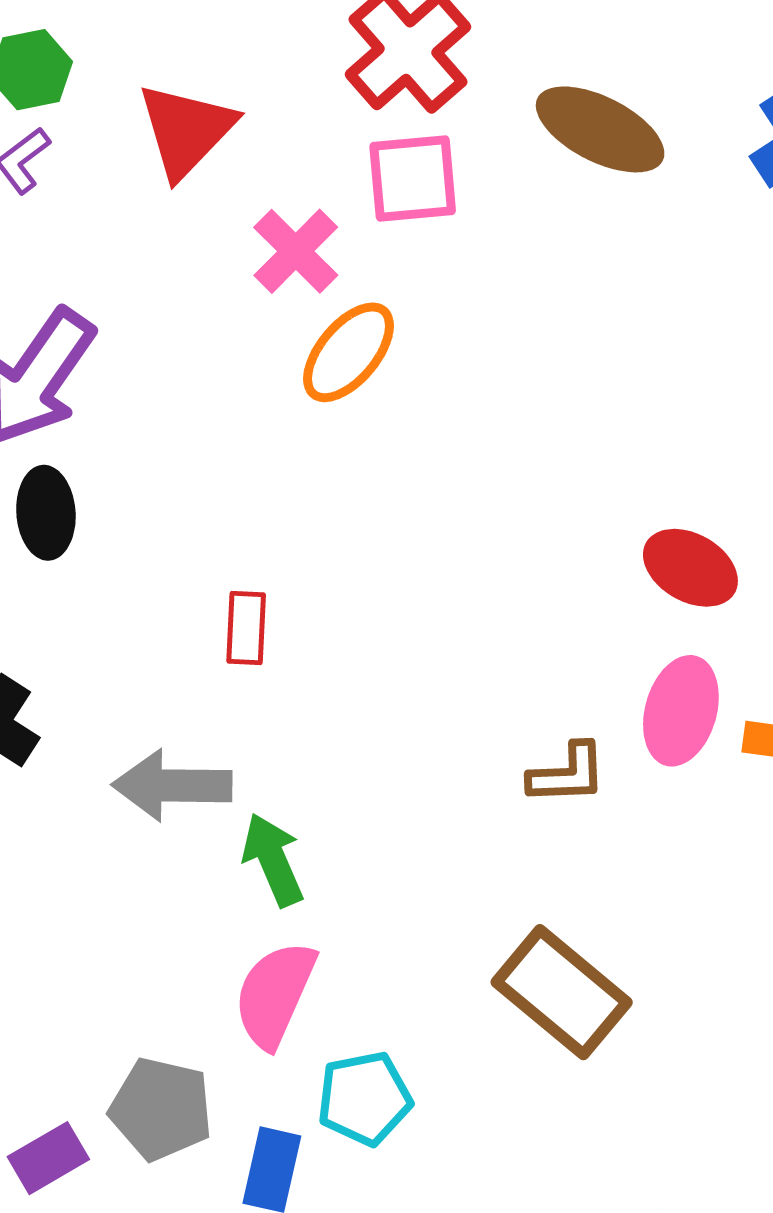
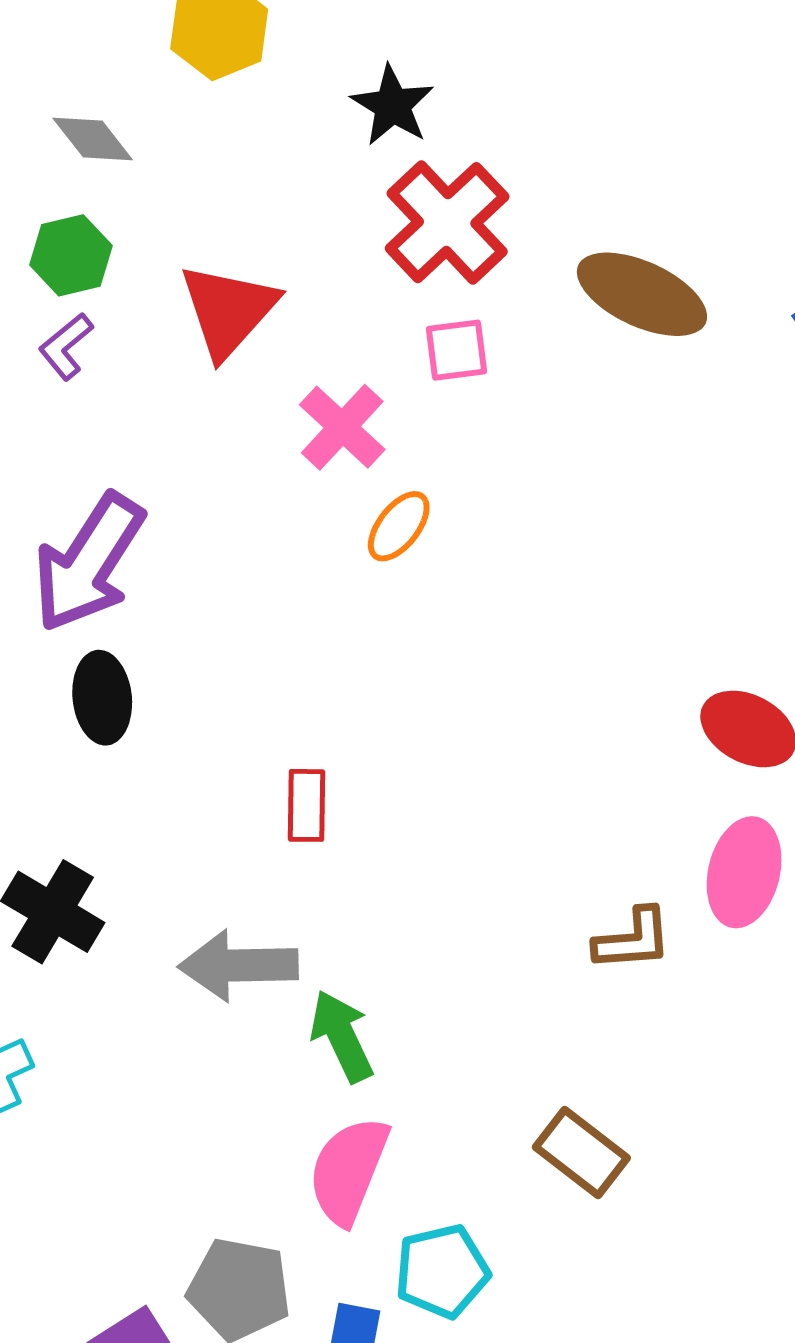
pink square: (413, 178) -> (456, 350), size x0.7
orange ellipse: (349, 352) -> (399, 526), size x0.7
brown rectangle: (562, 992) -> (581, 1152), moved, size x0.7

